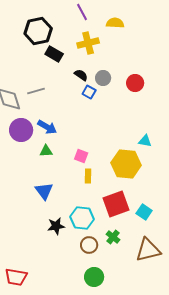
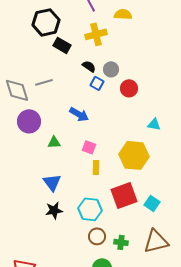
red circle: (135, 83) -> (129, 88), moved
blue arrow: (47, 127) -> (79, 114), moved
cyan triangle: (145, 141) -> (154, 124), moved
black star: (56, 226) -> (54, 210), moved
green cross: (113, 237) -> (121, 242), moved, turned -32

